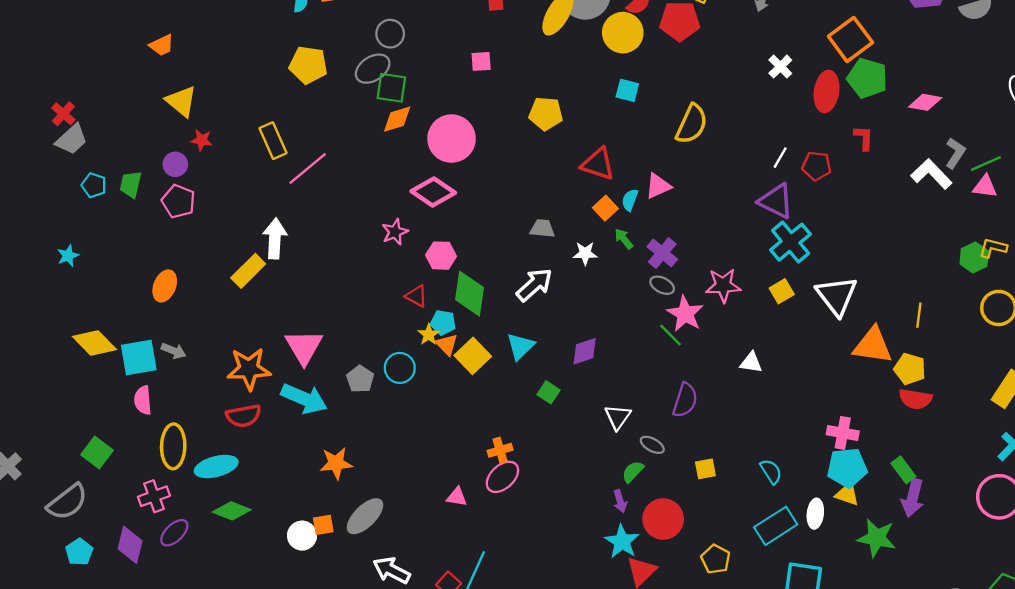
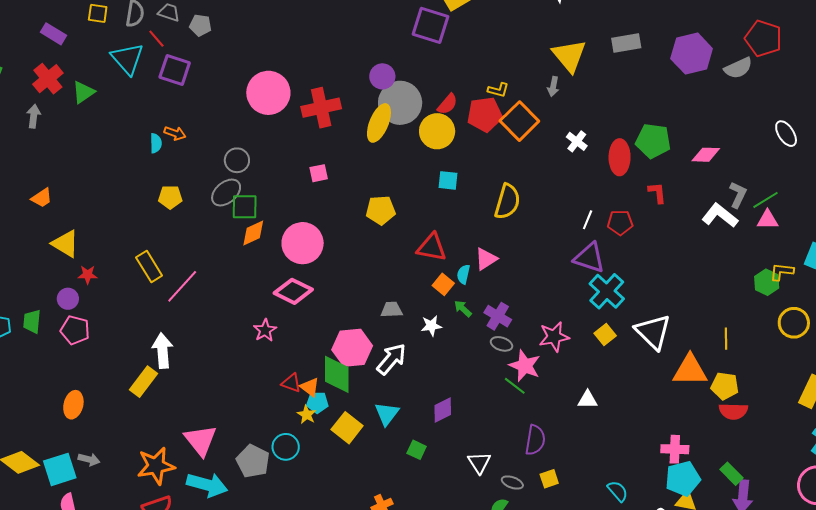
orange square: (850, 39) -> (519, 121), moved
yellow pentagon: (308, 65) -> (170, 197), size x0.7
pink hexagon: (441, 256) -> (352, 348), moved, size x1.5
orange triangle: (447, 344) -> (310, 387), moved
gray pentagon: (360, 379) -> (253, 461), size x1.4
yellow square: (705, 469) -> (549, 479), moved

